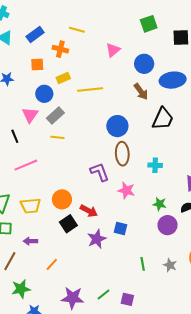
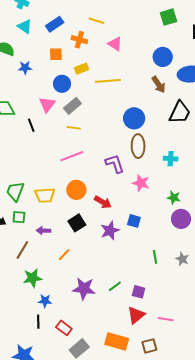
pink triangle: (113, 50) -> (115, 44), moved, turned -49
pink line: (26, 165) -> (72, 156), moved
black square: (68, 224) -> (77, 223), moved

